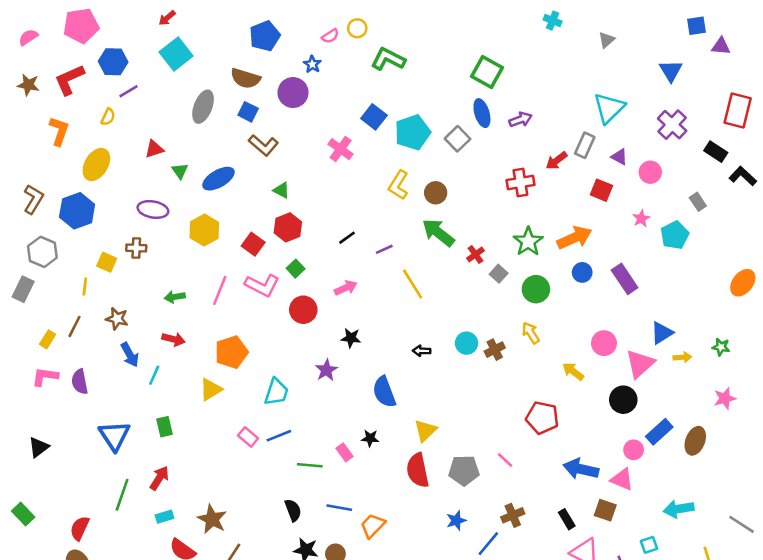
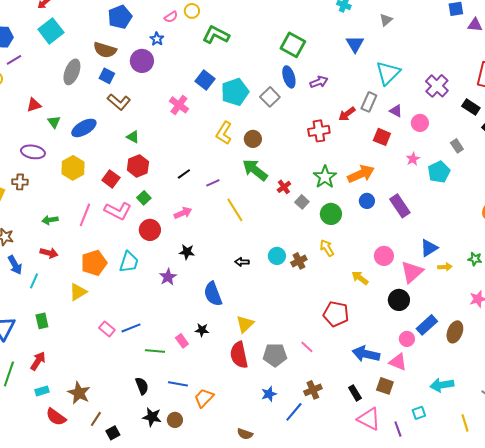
blue triangle: (671, 71) -> (355, 44), moved
cyan trapezoid: (276, 392) -> (129, 262), moved

